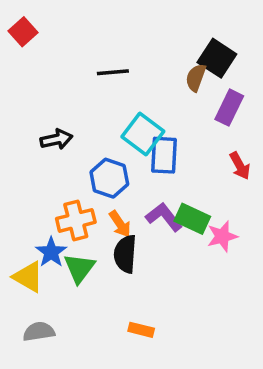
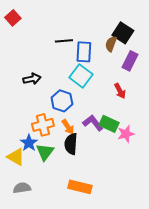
blue rectangle: (164, 155) -> (84, 52), moved
red arrow: (240, 166) -> (120, 91), moved
orange rectangle: (141, 330) -> (80, 187), size x1.6

